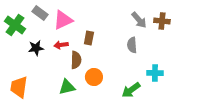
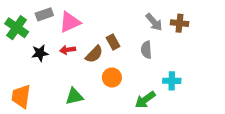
gray rectangle: (40, 13) -> (44, 14), turned -56
brown rectangle: (89, 38) -> (113, 42), moved, turned -40
brown semicircle: (76, 60) -> (94, 54), moved, turned 42
orange circle: (94, 77) -> (112, 78), moved

